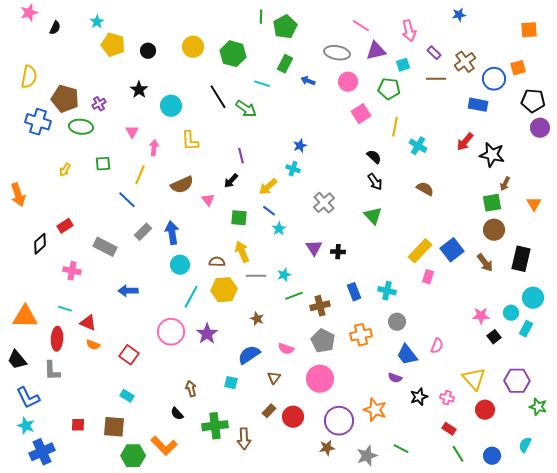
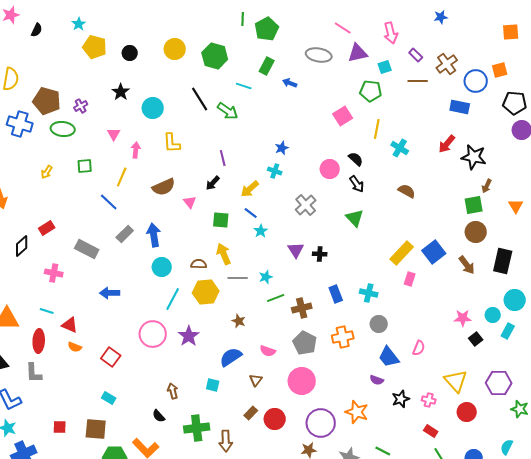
pink circle: (348, 82) -> (330, 169), moved

